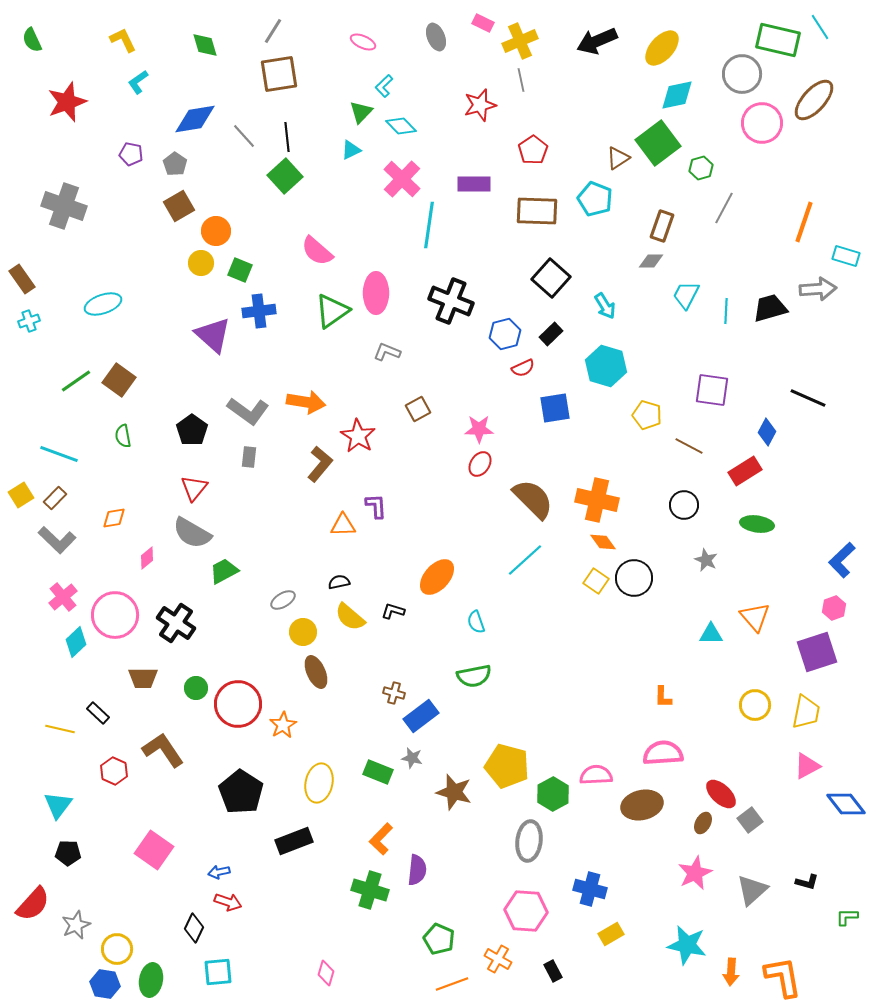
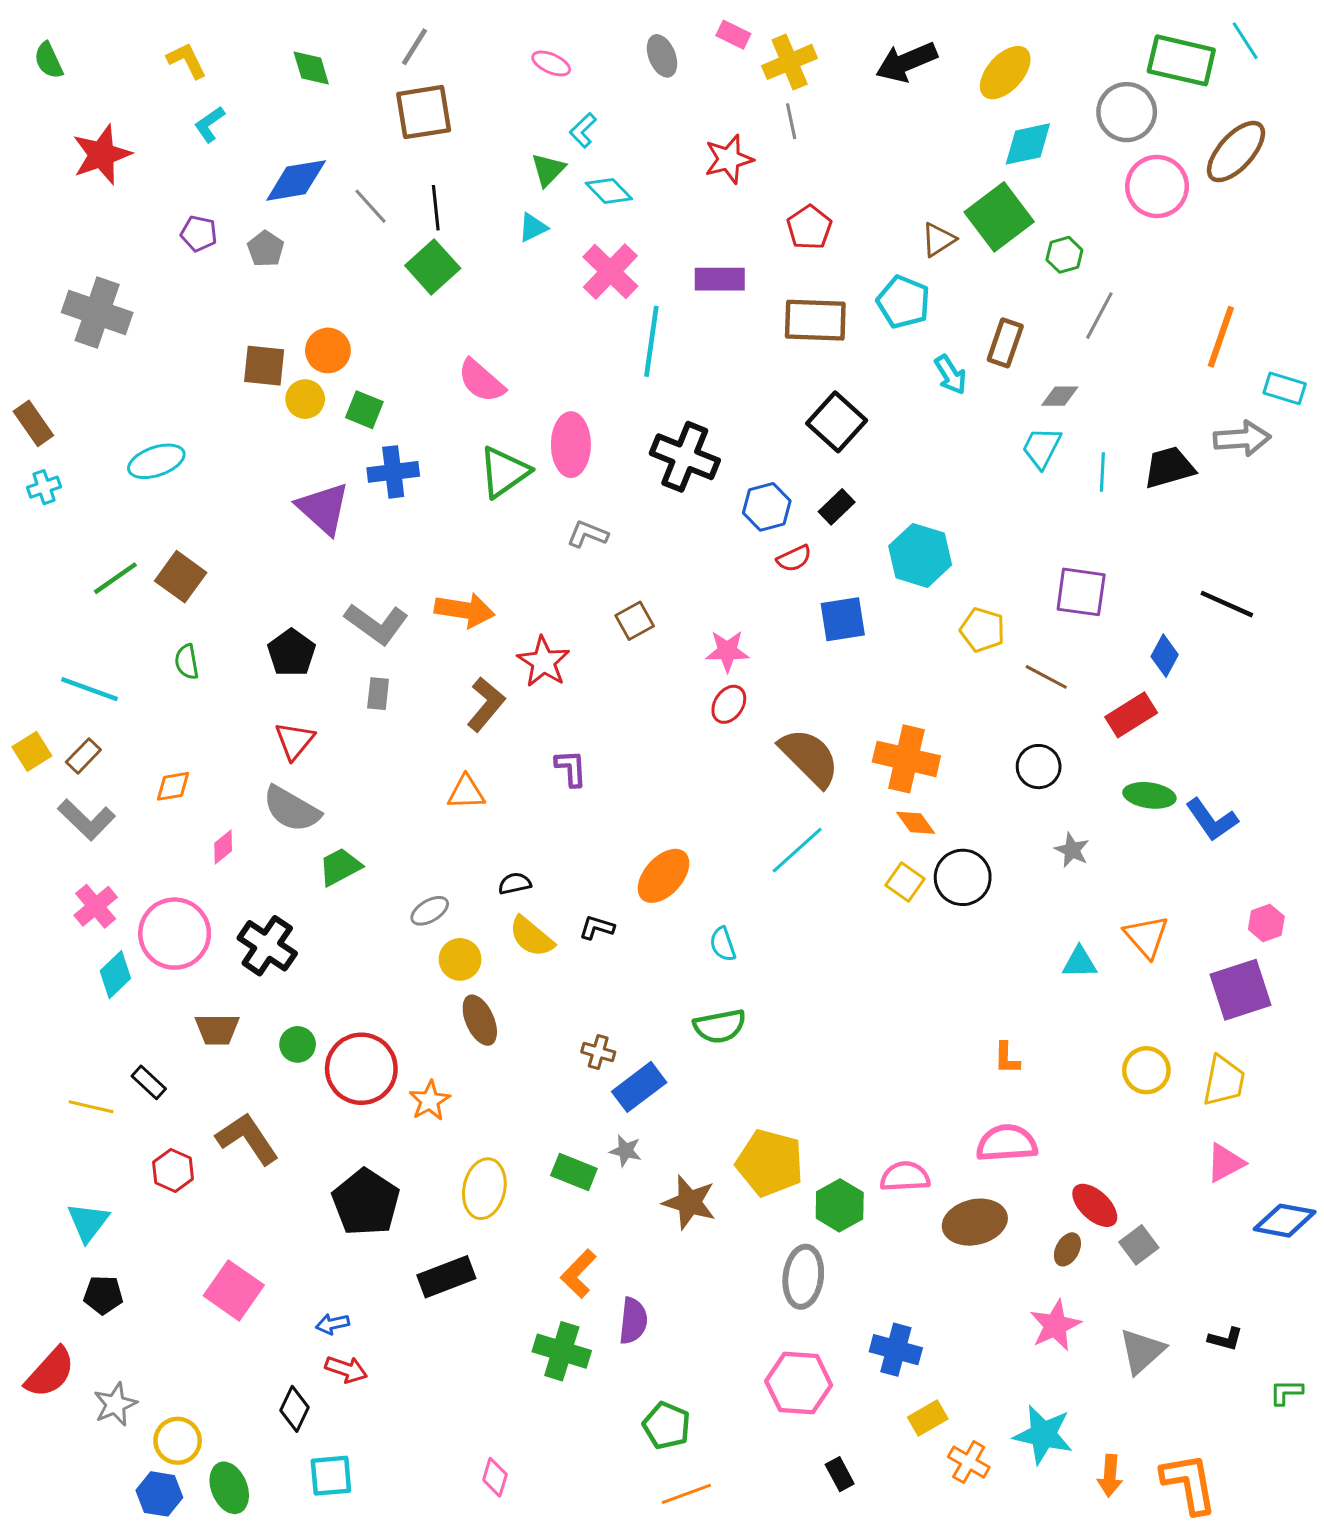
brown square: (179, 206) -> (264, 366), moved, turned 36
gray diamond: (651, 261) -> (1060, 396), moved
cyan arrow: (605, 306) -> (951, 375), moved
orange triangle: (343, 525) -> (466, 792), moved
blue L-shape: (842, 560) -> (1212, 820), moved, turned -81
blue diamond: (846, 804) -> (1285, 1221), turned -42
orange cross: (498, 959) -> (969, 1462), moved
green ellipse: (151, 980) -> (229, 1488), turned -32

